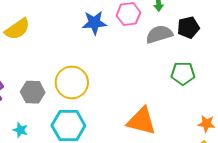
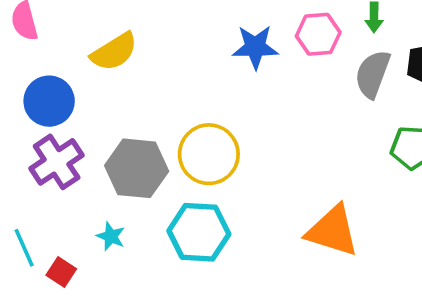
gray semicircle: (159, 34) -> (373, 74), turned -56
gray hexagon: (33, 92) -> (137, 168), size x1.4

